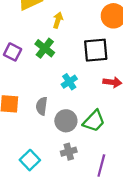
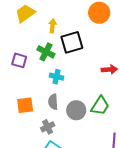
black square: (96, 50) -> (72, 42), moved
cyan cross: (69, 82) -> (57, 77), moved, turned -32
gray cross: (69, 152) -> (48, 127), moved

